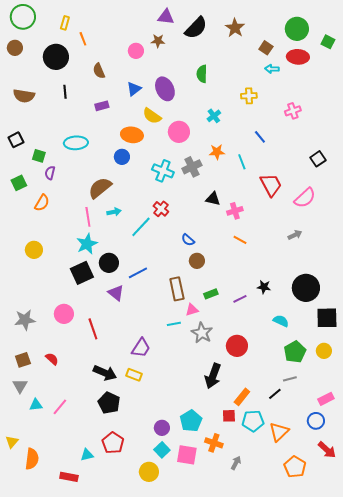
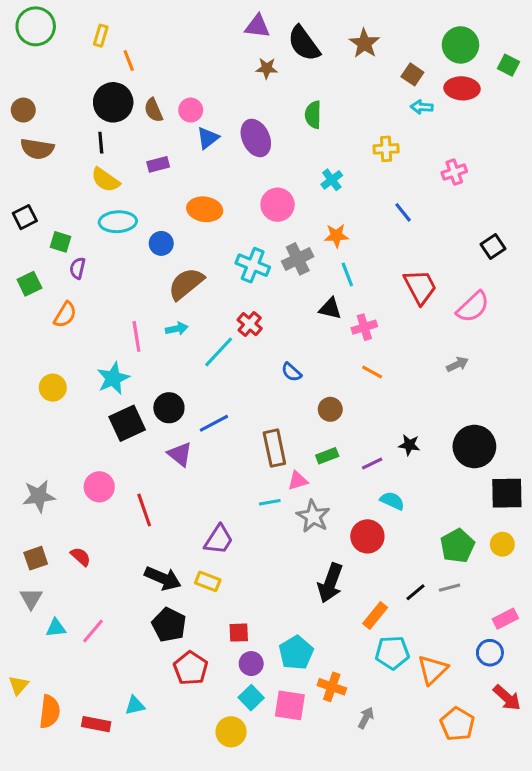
black semicircle: (196, 28) -> (304, 43), turned 100
brown star: (158, 41) -> (267, 68), moved
brown circle: (15, 48) -> (23, 110), moved
pink circle: (136, 51) -> (191, 110), moved
black circle: (56, 57) -> (113, 102), moved
yellow semicircle: (152, 116) -> (105, 180), moved
blue circle: (122, 157) -> (161, 243), moved
cyan line: (242, 162) -> (347, 274), moved
brown semicircle: (100, 188) -> (186, 284), moved
cyan star: (87, 244) -> (113, 378), moved
brown circle: (197, 261) -> (330, 409), moved
cyan semicircle: (281, 321) -> (392, 501), moved
black line: (275, 394) -> (416, 592), moved
red square: (229, 416) -> (239, 633), moved
red pentagon: (113, 443) -> (191, 668), moved
red rectangle: (69, 477) -> (96, 724), moved

